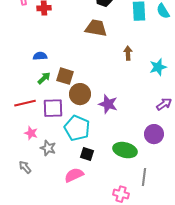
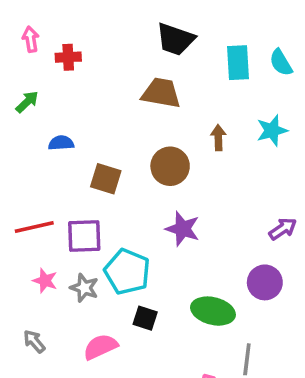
cyan star: (158, 67) -> (272, 130), moved
green arrow: (44, 78) -> (27, 102), moved
brown circle: (80, 94) -> (170, 166), moved
gray star: (48, 148) -> (84, 288), moved
pink semicircle: (74, 175) -> (100, 347), moved

